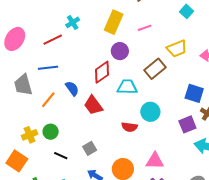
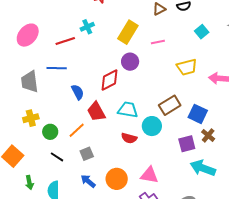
brown rectangle: (155, 69) -> (170, 105), moved
cyan trapezoid: (127, 87) -> (128, 110), moved
orange line: (48, 100) -> (77, 130), moved
yellow cross: (30, 135) -> (31, 118), moved

